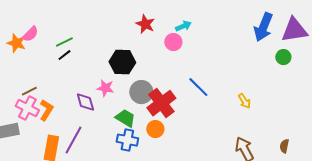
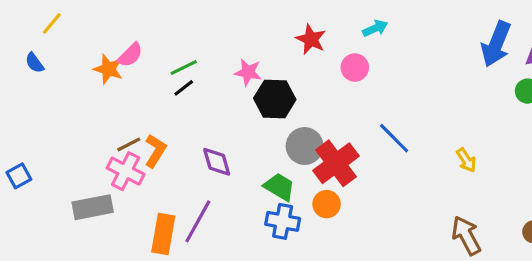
cyan arrow: (183, 26) -> (375, 28), moved
pink star: (105, 88) -> (248, 72), moved
orange L-shape: (46, 110) -> (155, 151), moved

